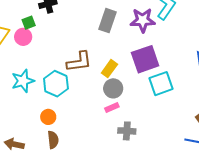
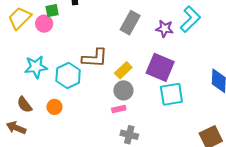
purple star: (143, 20) -> (165, 29), size x0.7
purple square: (145, 59) -> (160, 67), turned 32
brown semicircle: (53, 140) -> (24, 105), moved, turned 138

